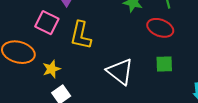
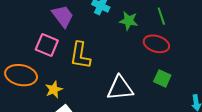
green square: (164, 64) -> (162, 78), turned 30
white triangle: (120, 72) -> (120, 88), turned -40

